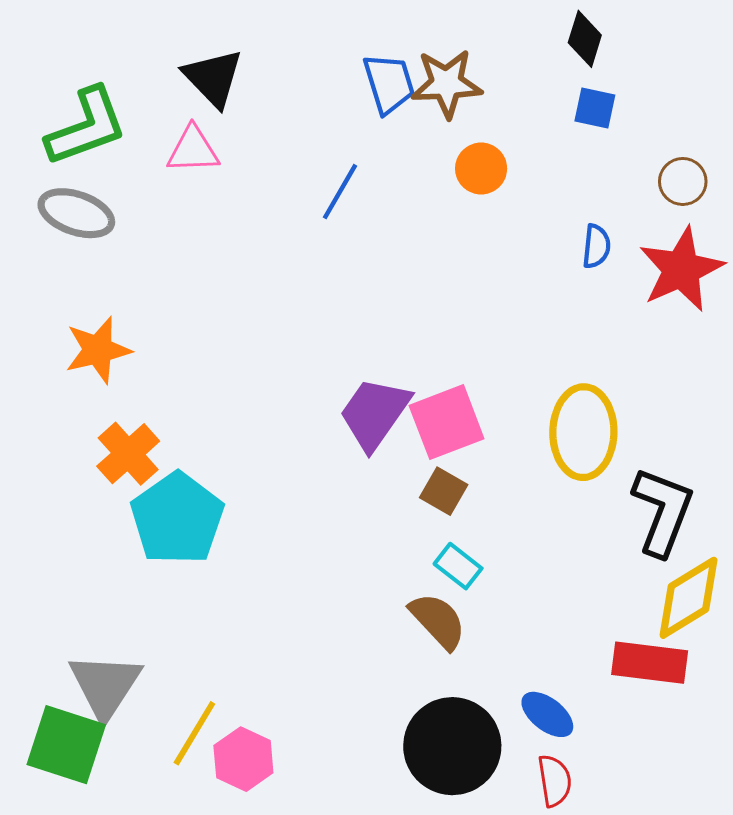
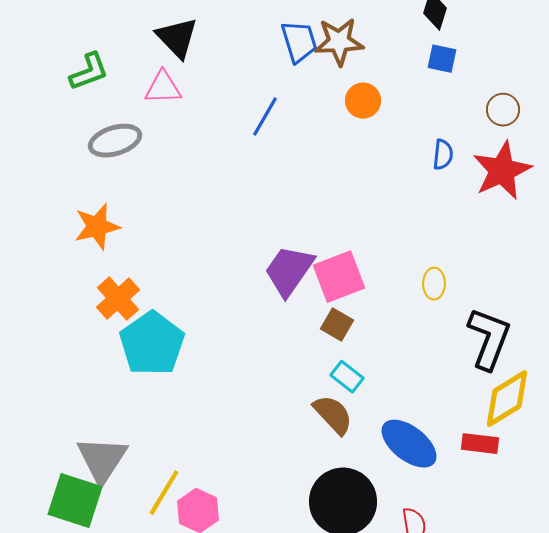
green L-shape: (86, 127) -> (89, 72), size x0.7
gray ellipse: (76, 213) -> (115, 141), moved, turned -36
yellow ellipse: (583, 432) -> (434, 284), size x0.5
red rectangle: (650, 663) -> (480, 444), size x0.7
blue ellipse: (547, 714) -> (409, 444), moved, size x1.5

